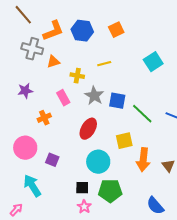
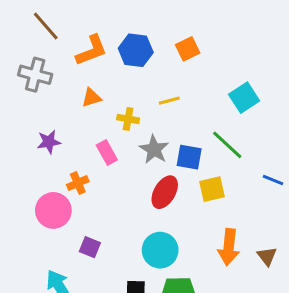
gray cross: (32, 49) -> (35, 75), moved
green line: (142, 114) -> (227, 145), moved
red ellipse: (88, 129) -> (165, 192), moved
yellow square: (124, 141) -> (212, 189), moved
pink circle: (25, 148) -> (53, 210), moved

